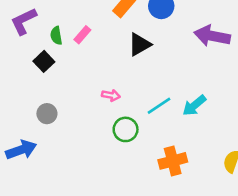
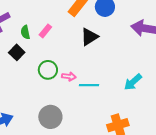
cyan line: (159, 106) -> (89, 85), moved, turned 36
gray circle: (47, 114) -> (50, 117), moved, size x1.5
green circle: (126, 129) -> (48, 70), moved

